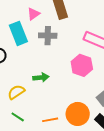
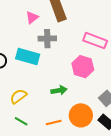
cyan rectangle: (18, 33) -> (28, 57), moved, turned -50
green arrow: (41, 77) -> (59, 90), moved

